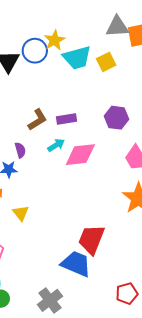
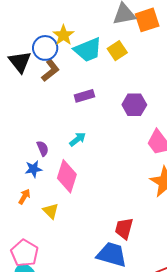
purple rectangle: (66, 119) -> (84, 96), moved
brown L-shape: (37, 120) -> (50, 70), moved
pink diamond: (80, 155) -> (67, 176), moved, turned -60
red trapezoid: (91, 239) -> (124, 228), size x0.7

